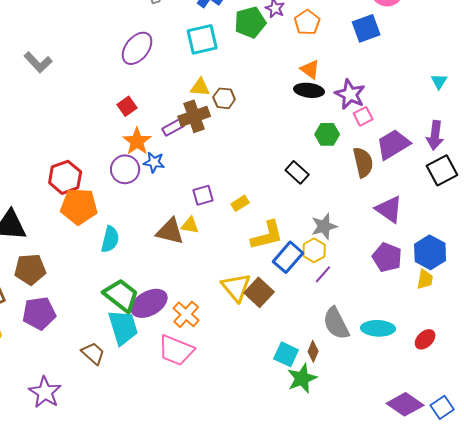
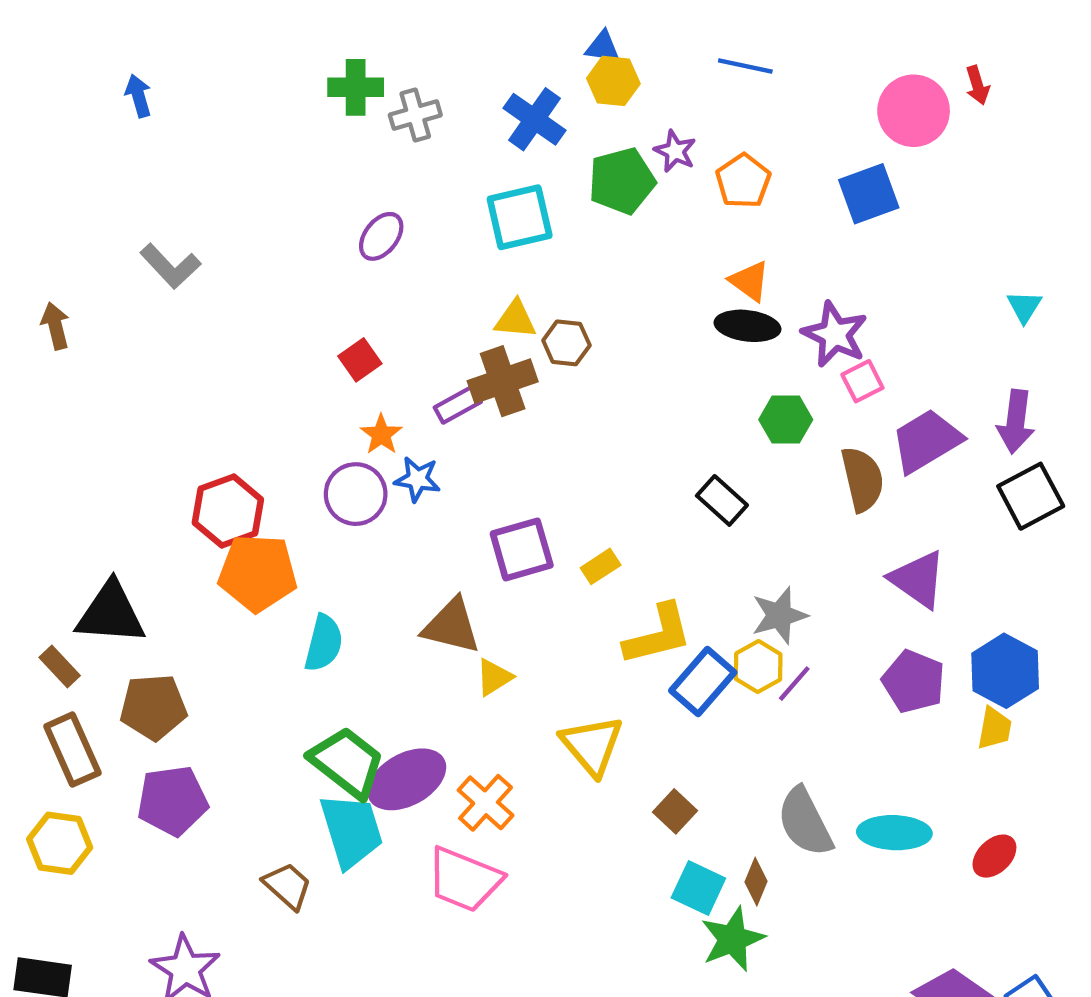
purple ellipse: (137, 48) -> (381, 236), size x0.7
orange star: (137, 141) -> (381, 434), size x0.7
purple square: (203, 195) -> (522, 549), size x1.4
yellow triangle: (190, 225) -> (494, 677), moved, turned -42
purple line: (323, 274) -> (794, 684), moved
brown square: (259, 292) -> (675, 811), moved, size x0.7

